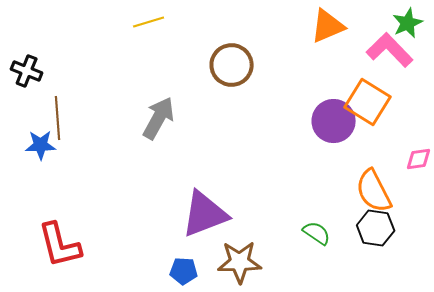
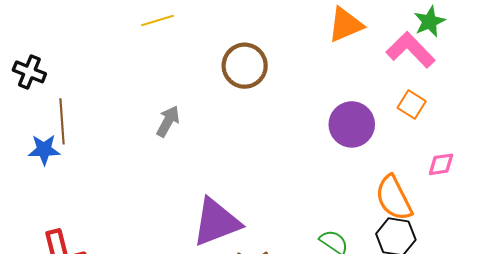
orange square: (368, 102) -> (412, 104), moved, size x0.6
gray arrow: (159, 118) -> (168, 121), size x0.7

